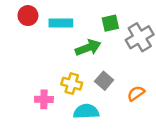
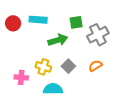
red circle: (28, 16) -> (13, 23), moved
orange semicircle: (136, 93) -> (95, 66), moved

